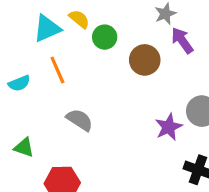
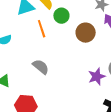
orange line: (57, 70) -> (42, 29), moved

